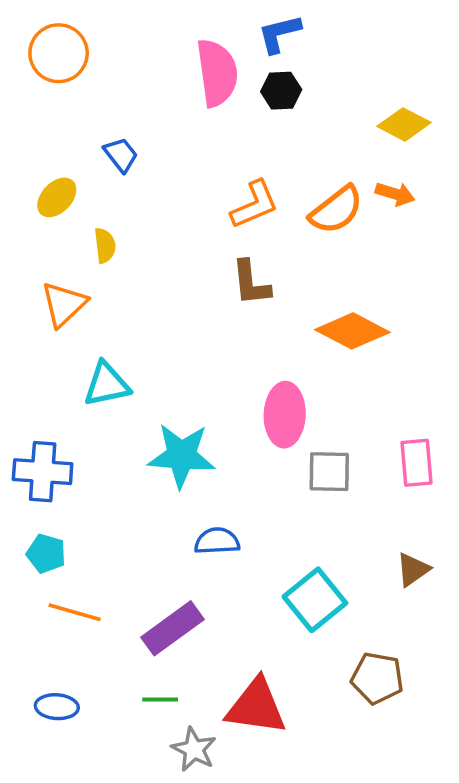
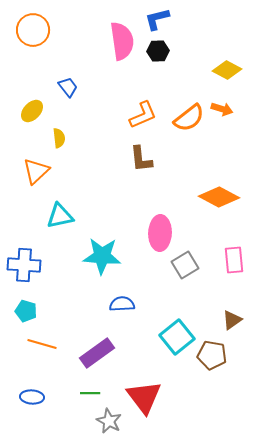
orange diamond: (352, 331) -> (219, 197), moved
gray square: (329, 472) -> (185, 265), turned -32
brown pentagon: (377, 678) -> (212, 355), moved
red triangle: (256, 707) -> (144, 397), turned 45

